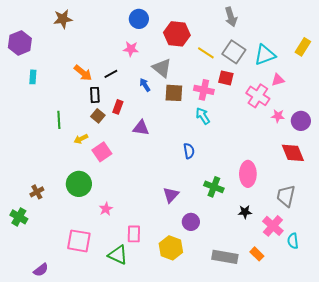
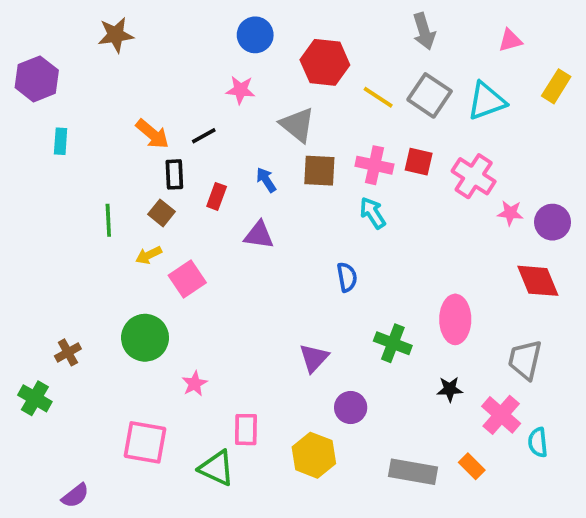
red square: (226, 78) -> (419, 162), moved
pink triangle: (278, 80) -> (510, 40), moved
blue arrow: (145, 85) -> (266, 180), moved
brown square: (98, 116) -> (162, 213), moved

